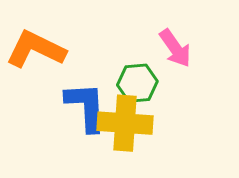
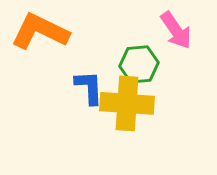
blue L-shape: (86, 107) -> (89, 87), size x0.7

